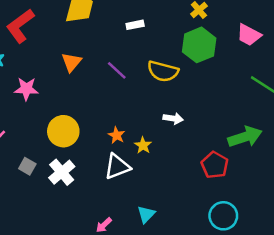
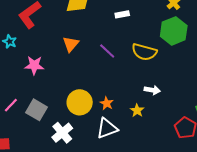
yellow circle: (63, 131) -> (80, 102), moved
yellow star: (143, 145) -> (137, 111), moved
gray square: (27, 166) -> (37, 110), moved, size x1.5

